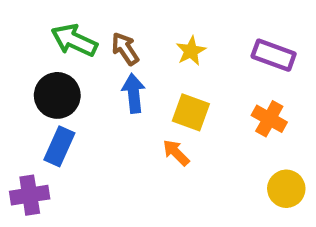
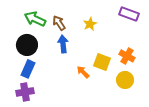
purple rectangle: (274, 55) -> (129, 14), moved
yellow square: (191, 112) -> (102, 62), moved
yellow circle: (286, 189) -> (125, 80), moved
purple cross: (30, 195) -> (25, 92), moved

